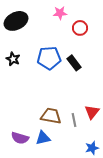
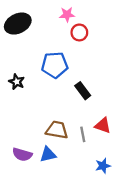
red circle: (80, 28) -> (79, 32), moved
black star: (13, 59) -> (17, 82), moved
black rectangle: (74, 63) -> (83, 91), moved
red triangle: (92, 112) -> (103, 125), turned -49

